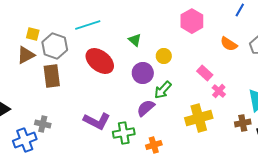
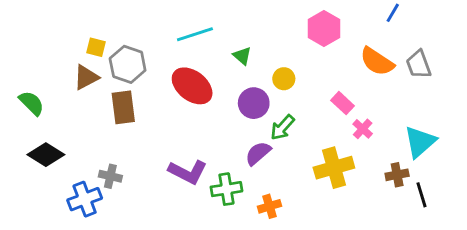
cyan line: (88, 25) -> (195, 34), moved
orange semicircle: (229, 44) -> (377, 62), size x1.4

